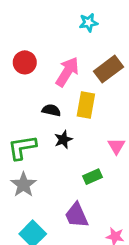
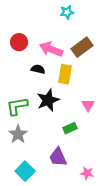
pink arrow: (67, 72) -> (51, 49), turned -100
black semicircle: (51, 110) -> (38, 69), moved
black star: (63, 139) -> (48, 100), size x1.6

